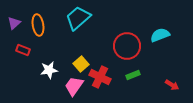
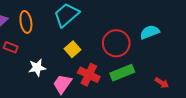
yellow square: (81, 64) -> (73, 49), moved
green rectangle: (133, 75) -> (122, 73), size x1.6

